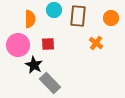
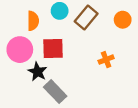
brown rectangle: (78, 16) -> (86, 17), turned 35
orange cross: (96, 43) -> (106, 60), moved, turned 32
red square: (48, 44) -> (53, 48), size x1.5

